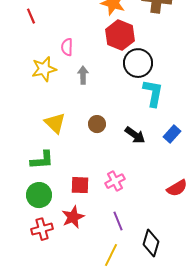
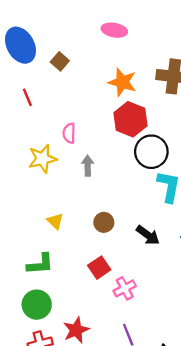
yellow triangle: (55, 123) -> (55, 221), size x0.7
red square: (80, 185) -> (99, 268), moved, turned -36

